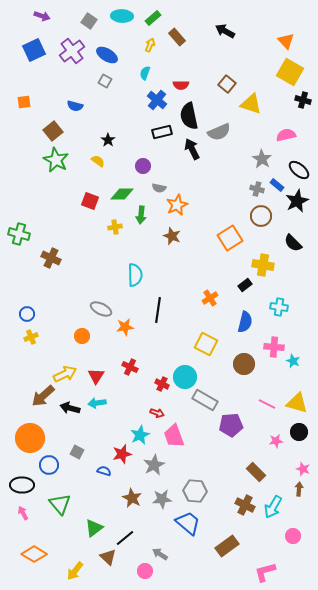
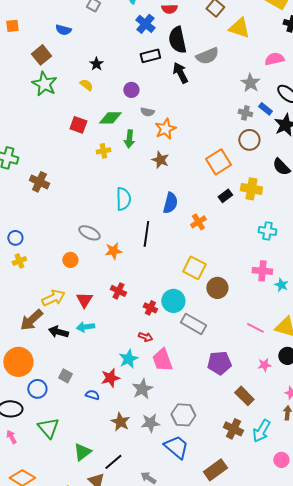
black rectangle: (245, 285) -> (225, 196), moved
blue semicircle: (245, 322) -> (170, 203), moved
brown circle: (244, 364) -> (217, 288), moved
purple pentagon: (231, 425) -> (219, 363), moved

